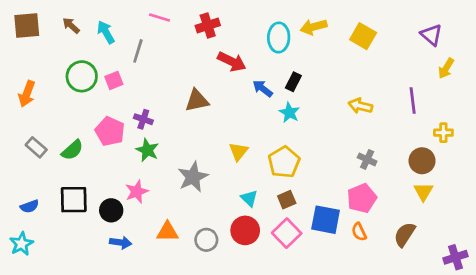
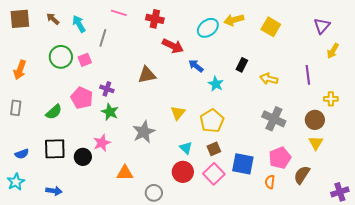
red cross: (208, 25) -> (155, 19), turned 30
purple triangle: (431, 35) -> (322, 26), turned 30
cyan ellipse: (279, 38) -> (208, 28), turned 50
black rectangle: (293, 82) -> (242, 65), moved
gray rectangle: (36, 147) -> (16, 108), moved, turned 56
gray cross: (367, 159) -> (274, 119), size x1.6
pink pentagon: (362, 198) -> (280, 158), moved
orange semicircle: (359, 232) -> (270, 182), moved, turned 32
gray circle: (206, 240) -> (154, 193), moved
blue arrow: (121, 242) -> (54, 191), moved

